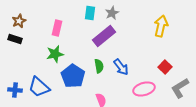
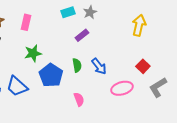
cyan rectangle: (90, 13) -> (68, 12), turned 64
pink rectangle: (57, 28) -> (26, 22), moved
purple rectangle: (104, 36) -> (82, 35), size x0.6

